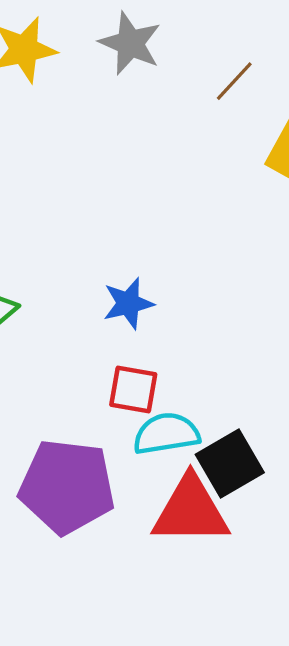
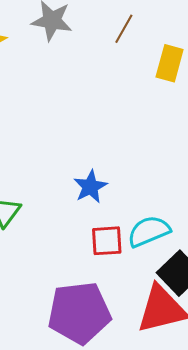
cyan semicircle: (166, 434) -> (149, 231), moved

